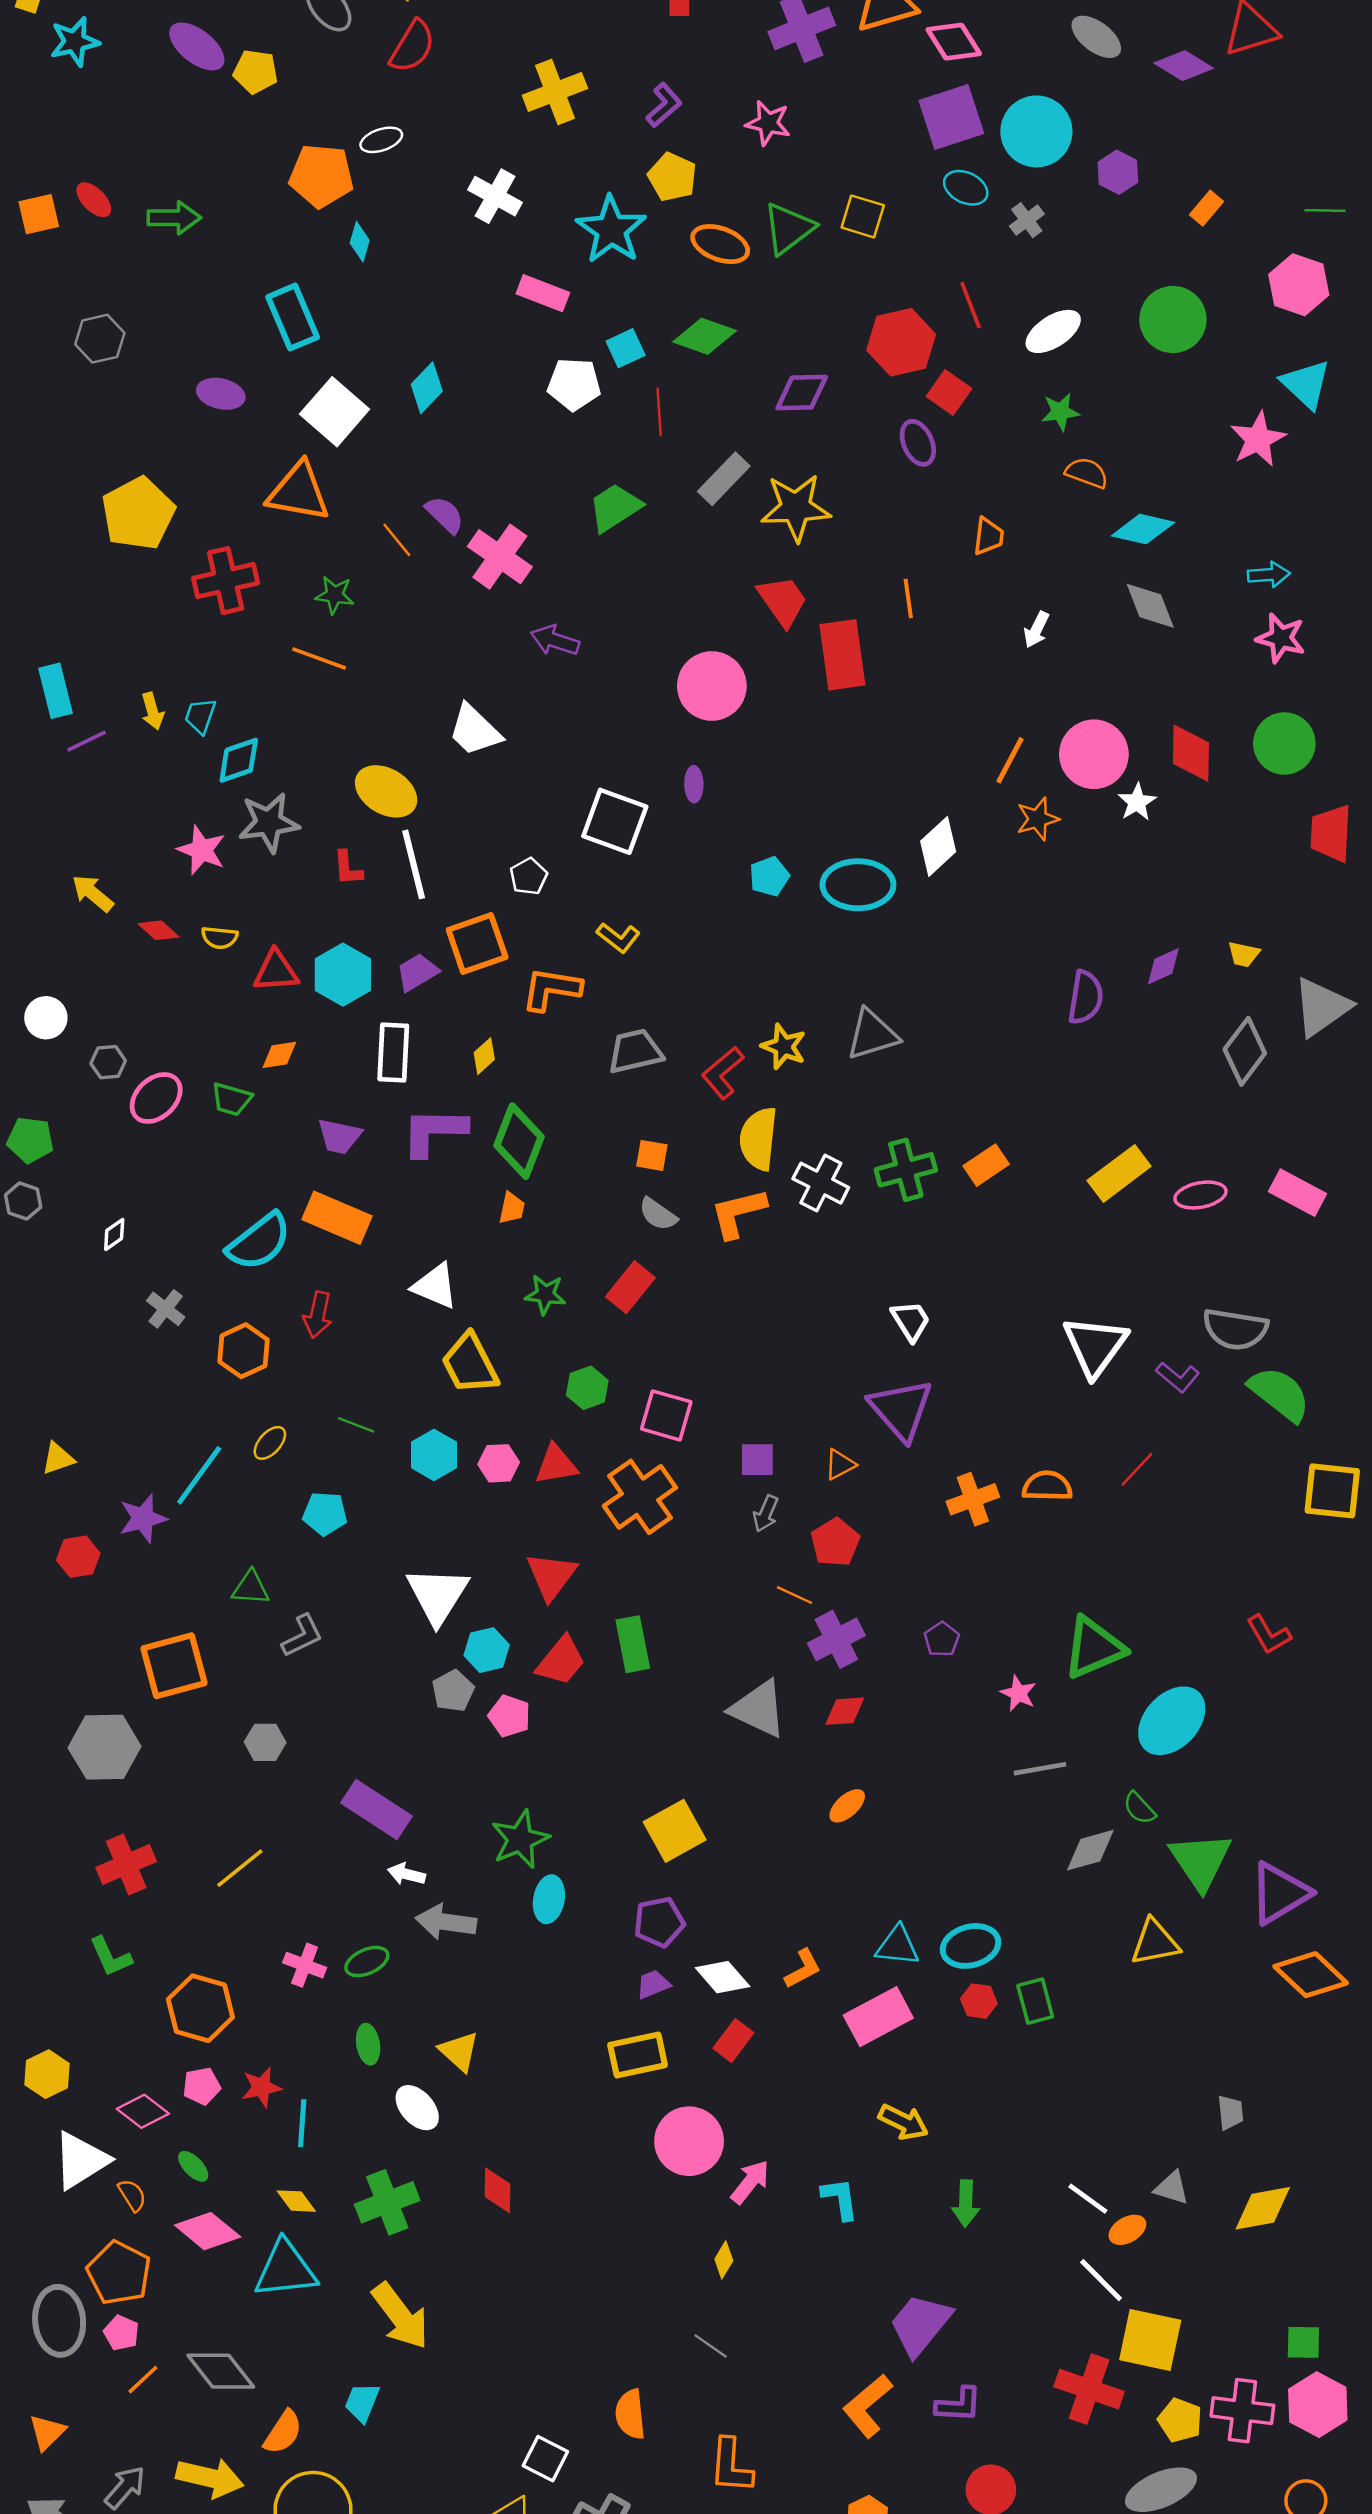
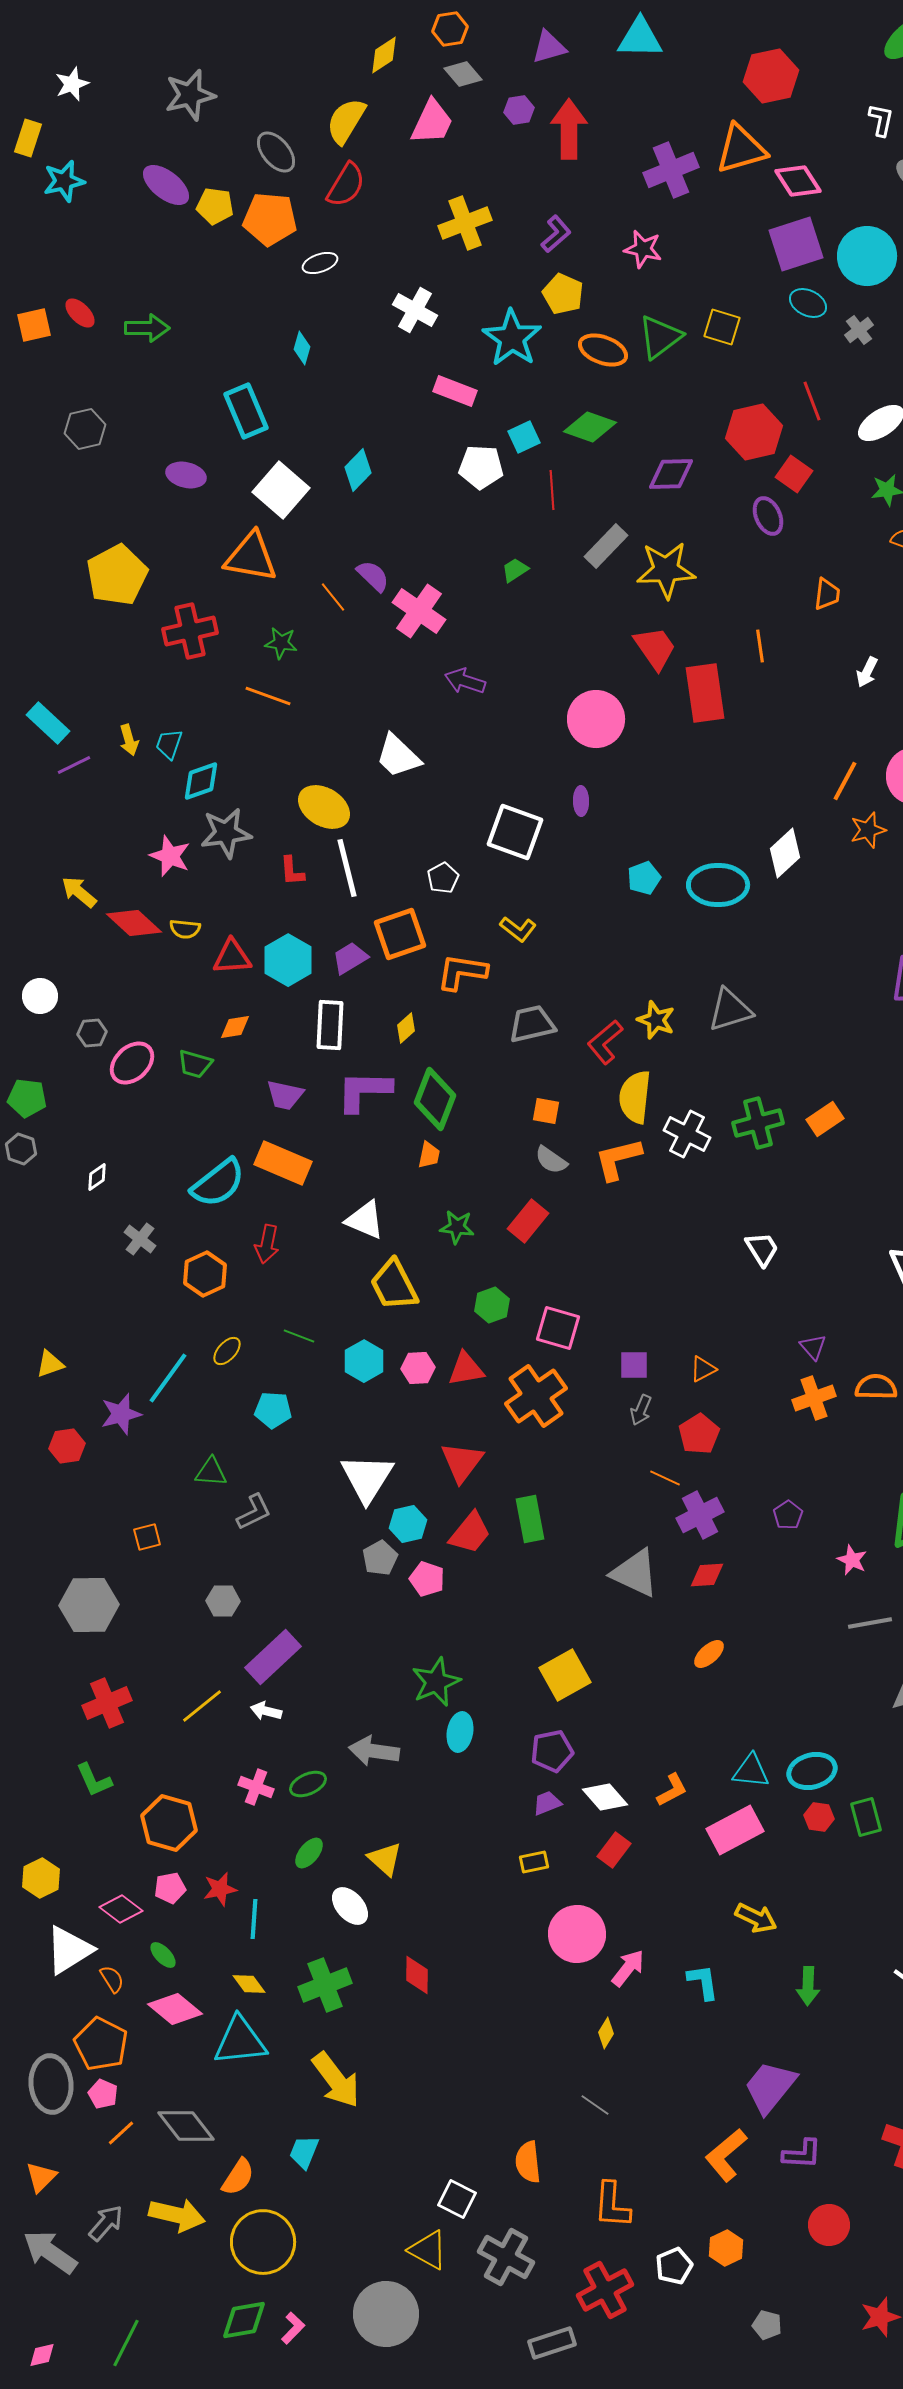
orange pentagon: (321, 176) -> (270, 219), moved
green trapezoid: (615, 508) -> (515, 570), size x0.6
cyan rectangle: (55, 691) -> (48, 723), turned -33
red diamond: (158, 930) -> (134, 923), size x1.6
purple triangle: (901, 1409) -> (813, 1347), moved, size x0.5
orange square: (174, 1666) -> (147, 1537), size x0.5
purple rectangle: (376, 1809) -> (273, 1657), moved, turned -76
white arrow: (406, 1874) -> (266, 1711), moved
green ellipse: (368, 2044) -> (309, 1853), turned 48
yellow rectangle: (638, 2055) -> (534, 1862), size x0.6

